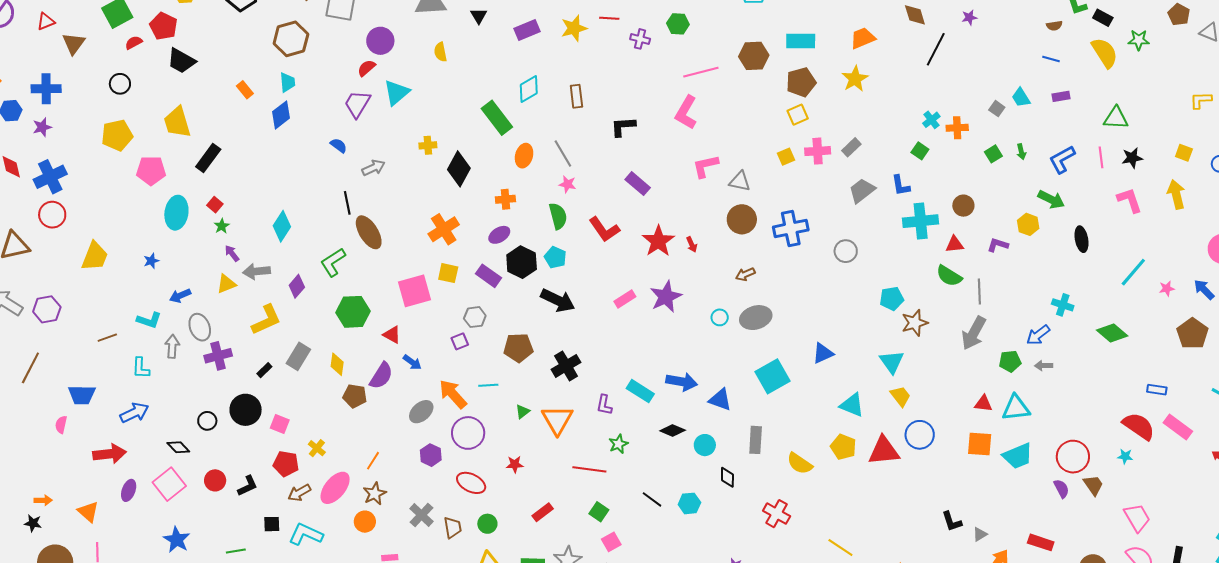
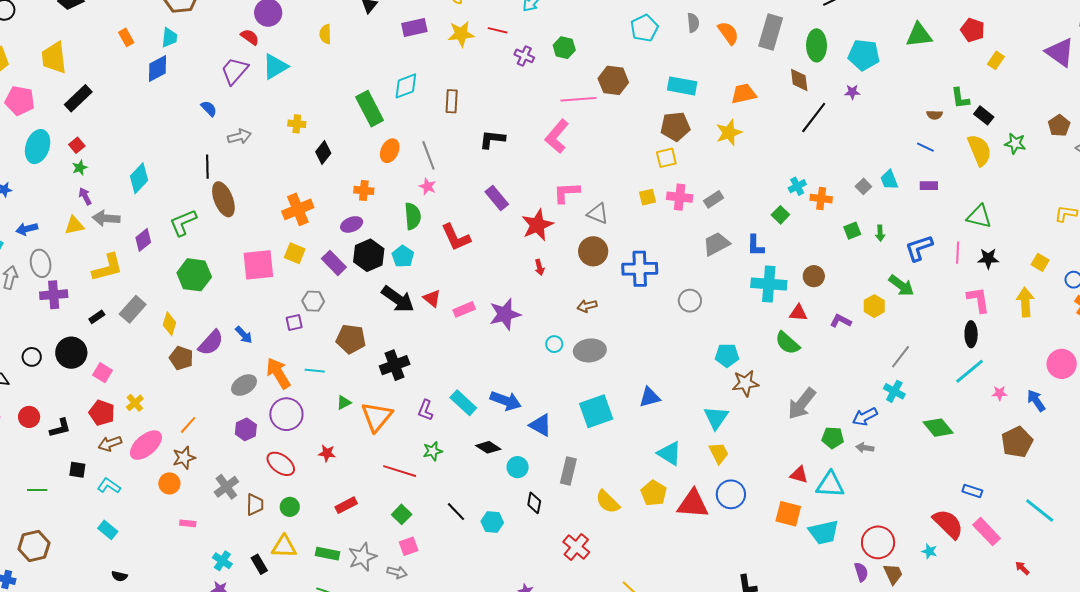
brown hexagon: (754, 56) -> (613, 80), moved
red semicircle: (366, 68) -> (250, 37), turned 66
black diamond: (459, 169) -> (323, 152), size x0.7
black ellipse: (1082, 239) -> (971, 334), moved
red star: (658, 241) -> (537, 225), moved
gray line: (979, 292) -> (901, 357), moved, turned 30
red triangle: (392, 335) -> (432, 298), moved
cyan L-shape: (306, 534) -> (109, 486), size x0.7

